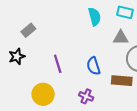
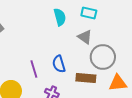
gray triangle: (121, 38) -> (85, 37), turned 35
purple line: (58, 64) -> (34, 69), moved

